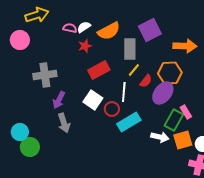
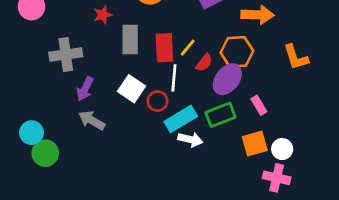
red star: (85, 46) -> (103, 15), moved
gray rectangle: (130, 49) -> (130, 39), moved
red rectangle: (99, 70) -> (164, 48), moved, turned -65
green rectangle: (174, 120) -> (221, 115), moved, turned 40
gray arrow: (64, 123) -> (92, 120), turned 138
white arrow: (160, 137) -> (190, 139), moved

